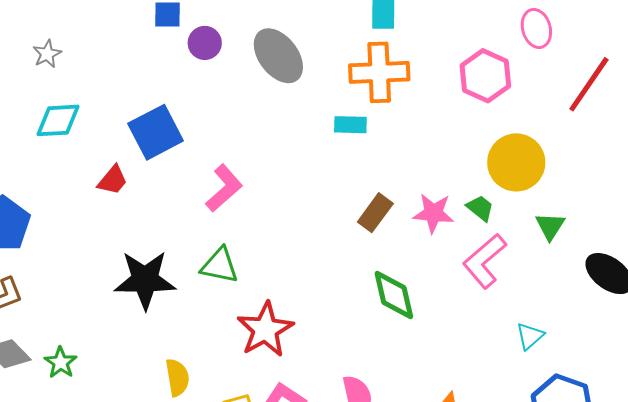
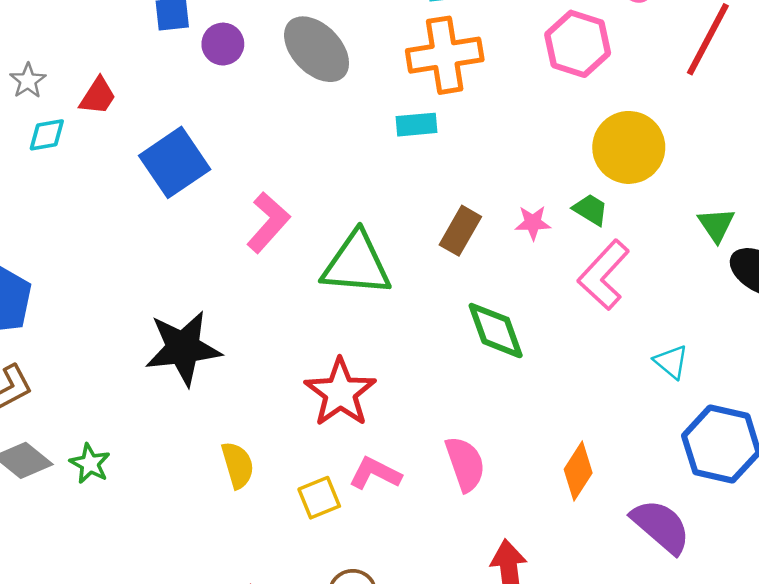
cyan diamond: (58, 120) -> (47, 135), moved, size x0.7
red trapezoid: (113, 180) -> (98, 96), moved
pink star: (433, 213) -> (533, 223), size x0.7
green triangle: (550, 226) -> (716, 225), moved
green triangle: (219, 266) -> (356, 264), moved, size x1.5
cyan triangle: (530, 336) -> (671, 362), turned -32

